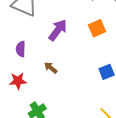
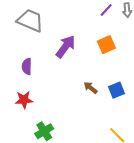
brown arrow: (51, 68) -> (91, 88), moved

